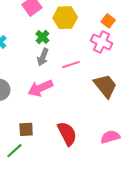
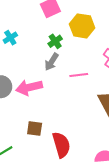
pink arrow: (40, 88) -> (29, 87), moved
brown square: (26, 129) -> (35, 129), moved

